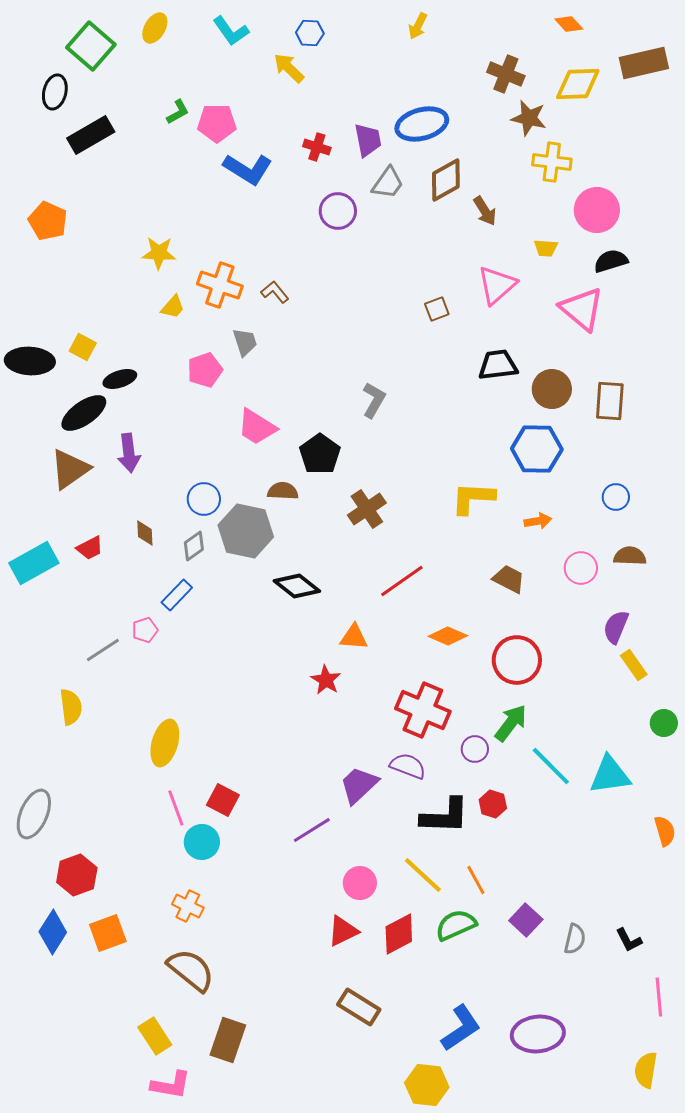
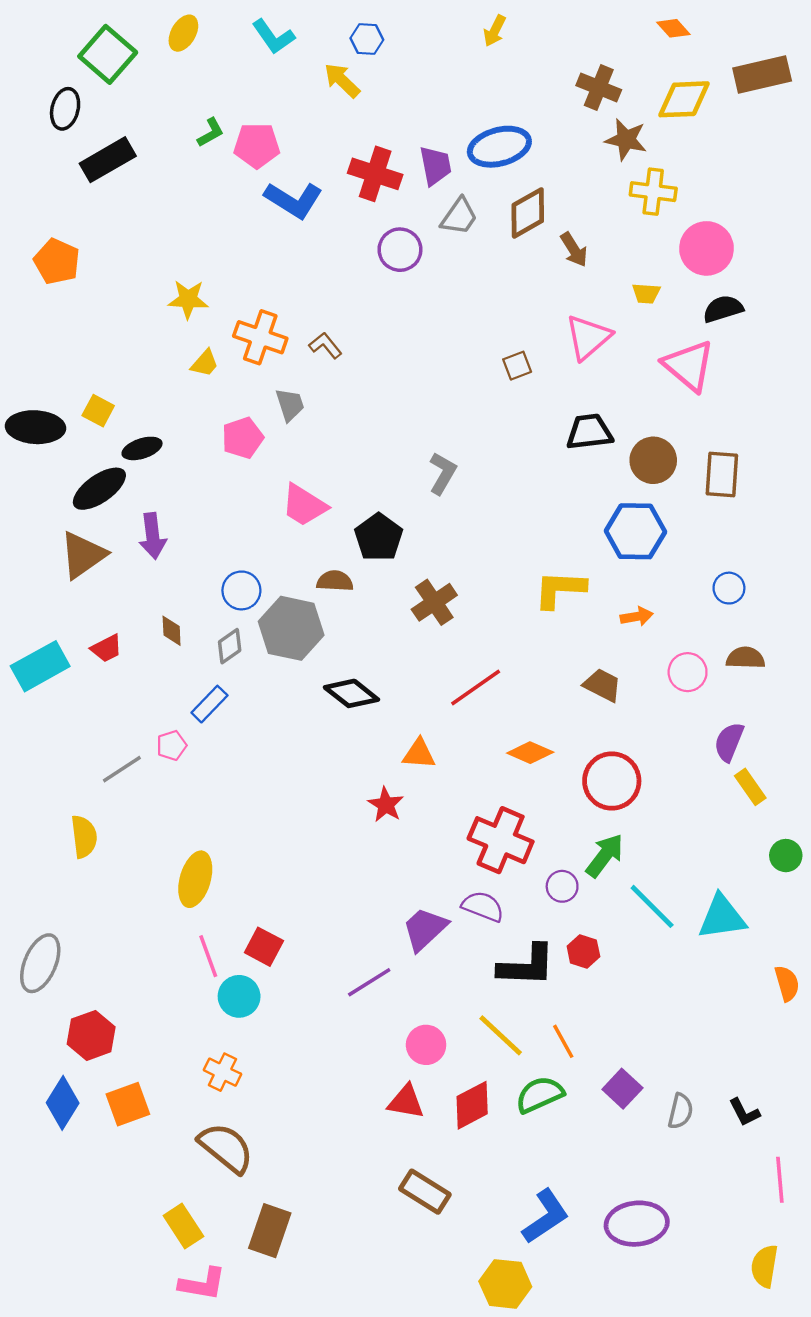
red cross: (317, 147) -> (375, 174), size x1.6
red triangle: (343, 931) -> (406, 1102), turned 36

